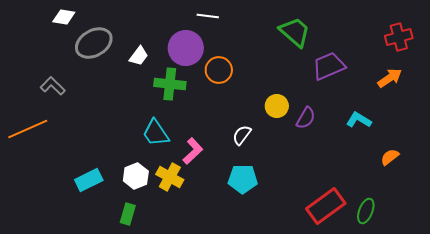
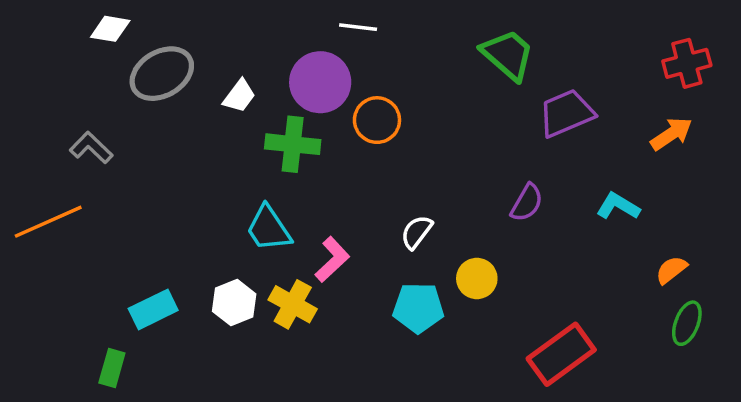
yellow circle: (277, 106) -> (477, 278), moved
green ellipse: (366, 211) -> (687, 323), moved
green rectangle: (128, 214) -> (112, 368), moved

